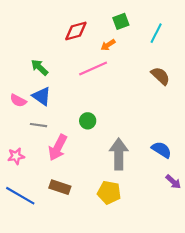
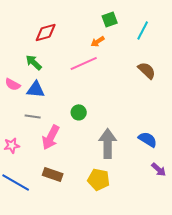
red diamond: (76, 31) -> (46, 32), moved
blue triangle: (42, 96) -> (36, 89), turned -30
pink semicircle: (18, 101) -> (13, 84), moved

